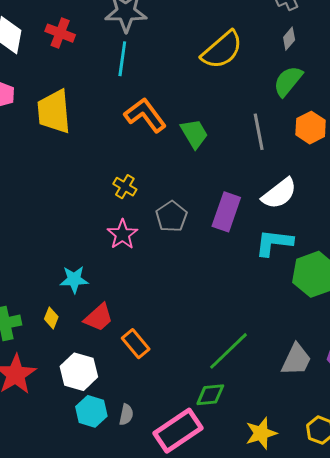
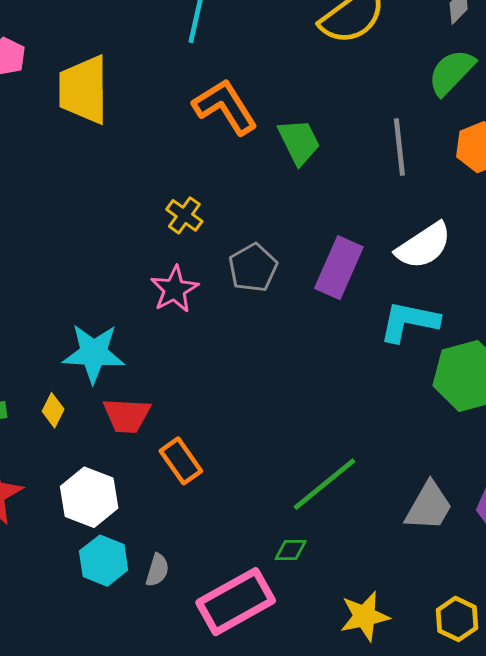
cyan star: (74, 279) -> (94, 353), size x1.4
red trapezoid: (99, 317) -> (127, 415), turned 40
green diamond: (210, 395) -> (291, 550), size x0.7

